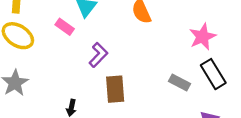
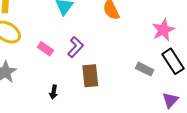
pink rectangle: (65, 27) -> (45, 49), moved

